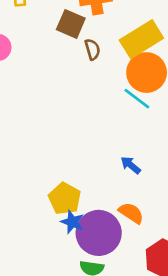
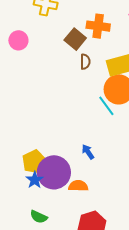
orange semicircle: (131, 213) -> (78, 186), turned -48
purple circle: (99, 233) -> (54, 172), moved

